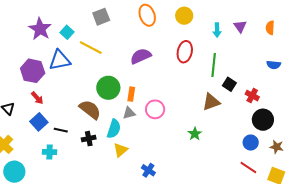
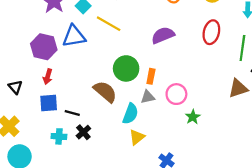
red arrow: (37, 98) -> (48, 77), turned 56
blue square: (39, 122) -> (49, 103), turned 36
green star: (195, 134) -> (193, 117), moved
black cross: (89, 139) -> (83, 132), moved, turned -32

